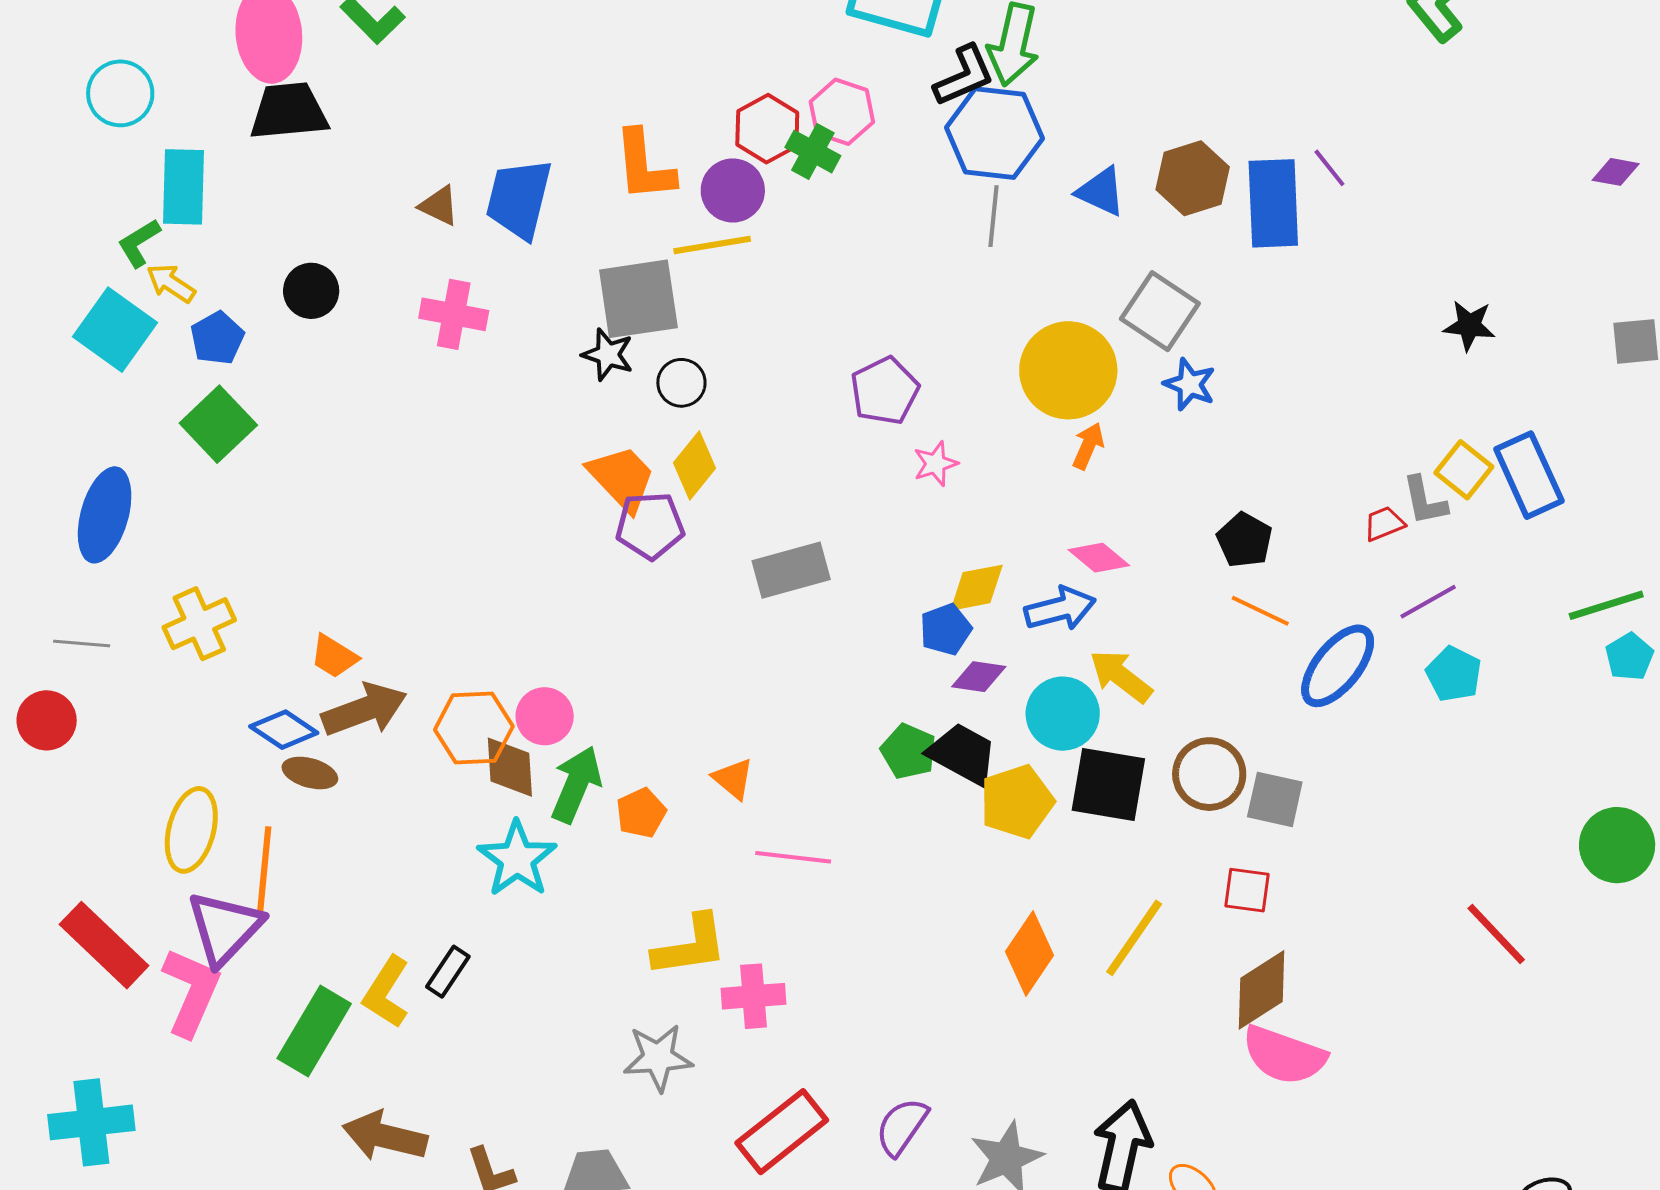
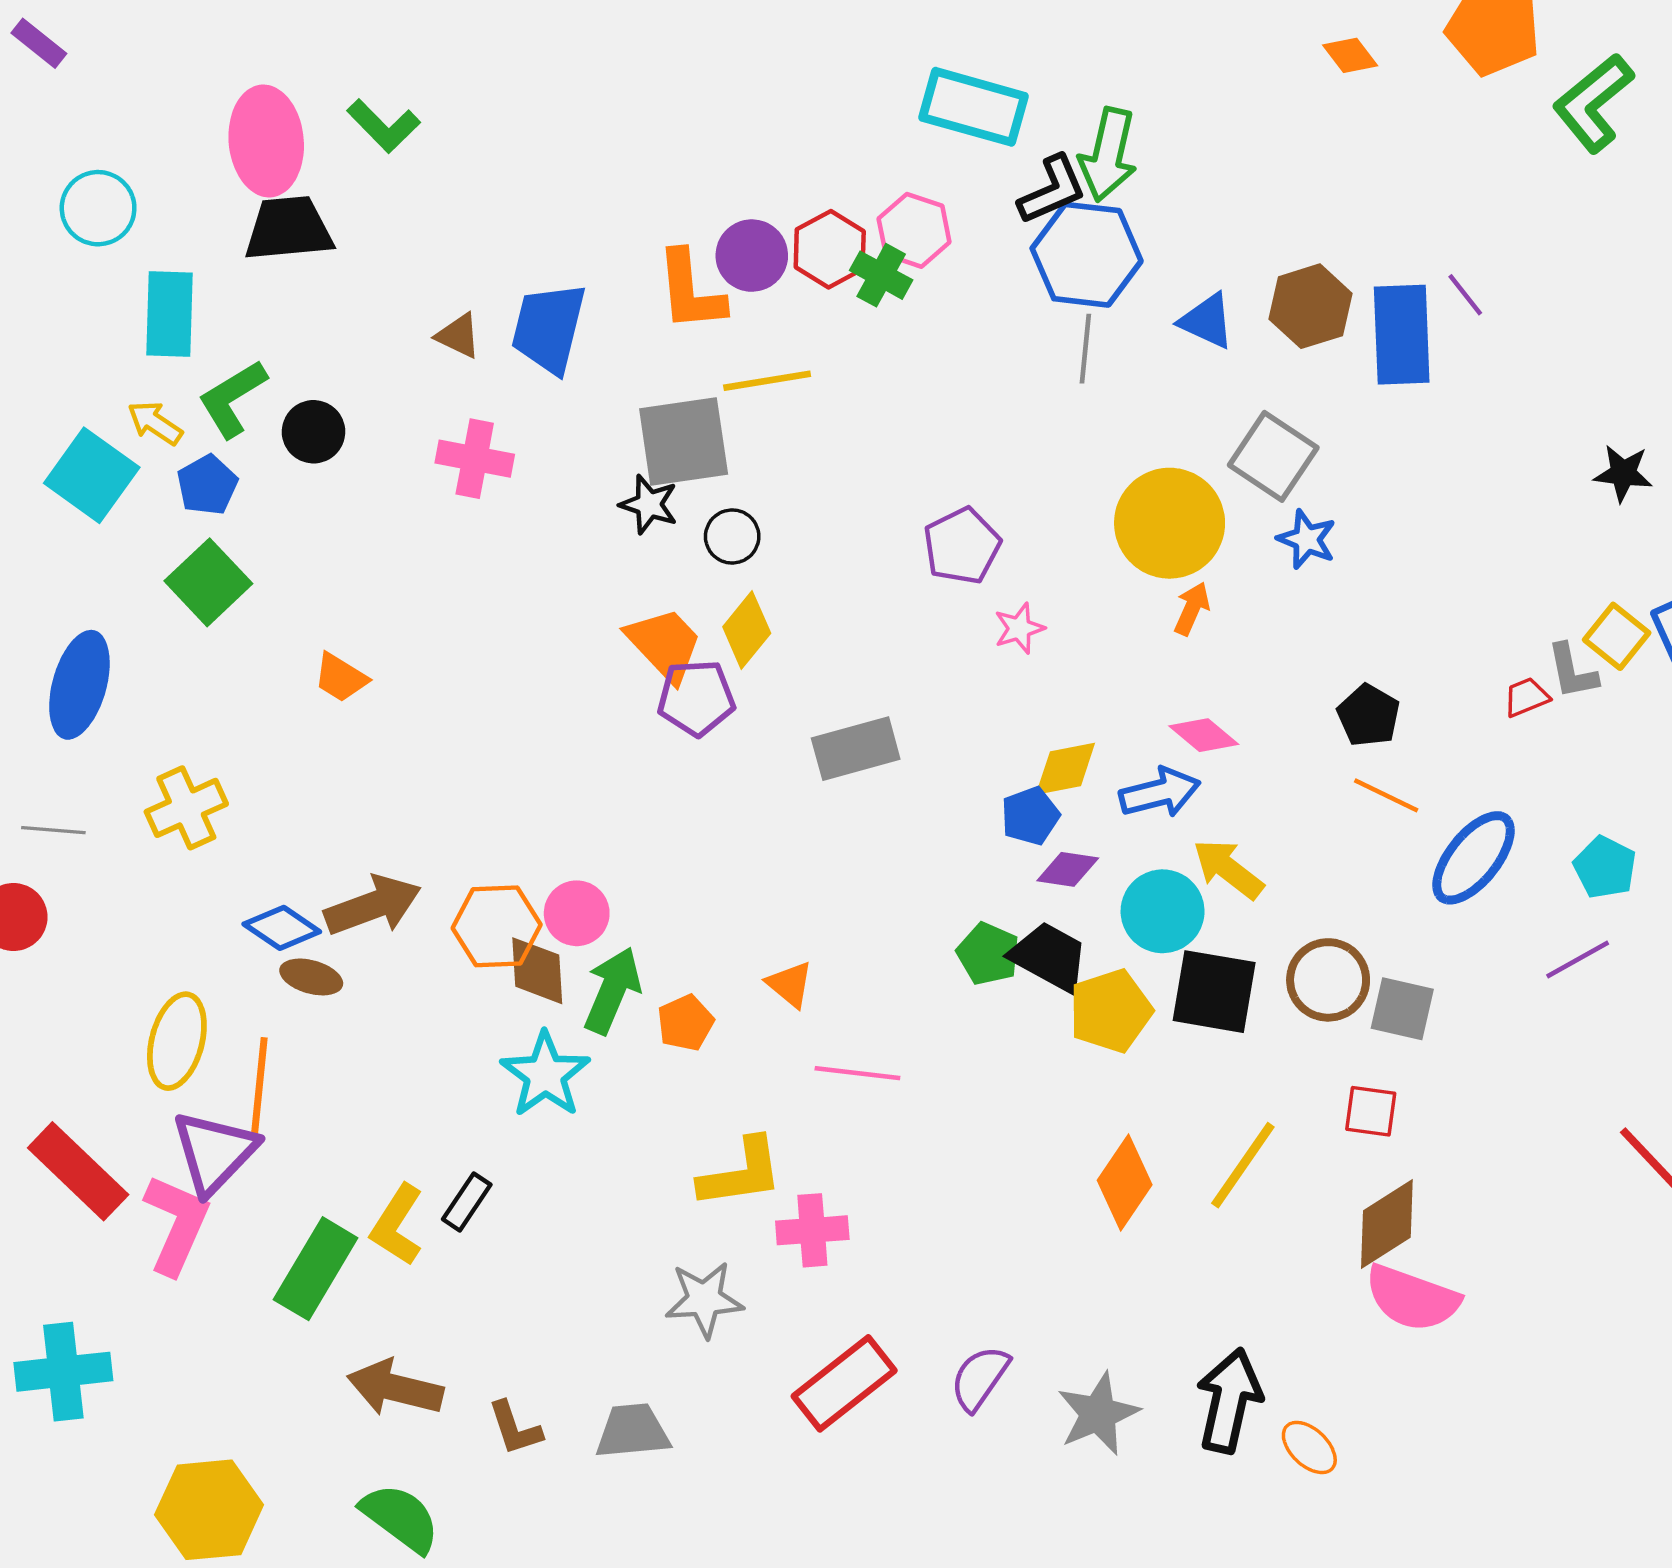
purple circle: (733, 190) -> (752, 256), moved
green L-shape: (139, 243) -> (232, 399), moved, size x1.4
purple line: (1428, 602) -> (1578, 960), moved
orange trapezoid: (334, 656) -> (341, 678), moved

